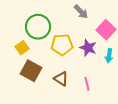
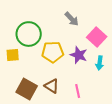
yellow square: (22, 48) -> (13, 55), turned 32
brown square: (31, 71) -> (27, 89), moved

